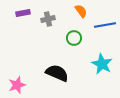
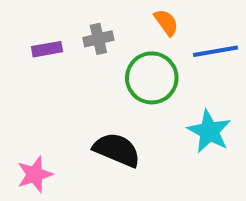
purple rectangle: (23, 13) -> (47, 49), moved
green circle: (74, 38) -> (152, 78), size x1.6

